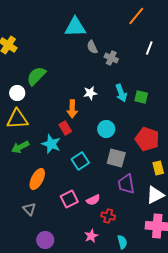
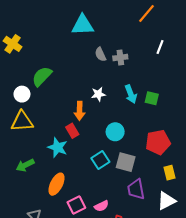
gray semicircle: (92, 47) -> (100, 54), moved
gray cross: (111, 58) -> (120, 57), turned -32
red pentagon: (147, 139) -> (158, 142), turned -30
green arrow: (20, 147) -> (25, 165), moved
cyan square: (80, 161) -> (100, 160), moved
orange ellipse: (37, 179) -> (57, 184), moved

